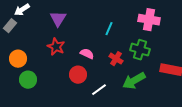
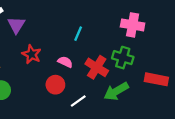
purple triangle: (58, 19) -> (16, 25), moved
cyan line: (109, 29) -> (78, 34), moved
red cross: (116, 59) -> (97, 67), size x1.5

